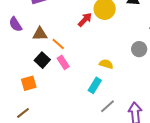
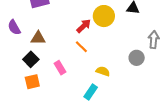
orange line: (58, 44) -> (81, 47), moved
black square: (42, 60) -> (31, 59), moved
orange square: (29, 83) -> (32, 82), moved

